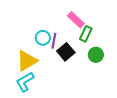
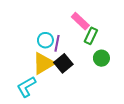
black square: (66, 52) -> (63, 63), moved
yellow triangle: (27, 61) -> (43, 63), moved

